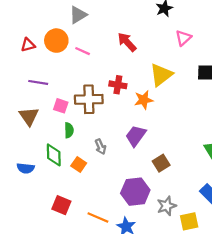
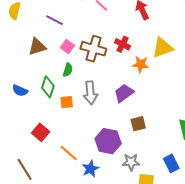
brown triangle: (29, 116) -> (37, 47), turned 30
gray arrow: (101, 147) -> (90, 93), size x1.6
orange square: (79, 165) -> (67, 102), turned 32

